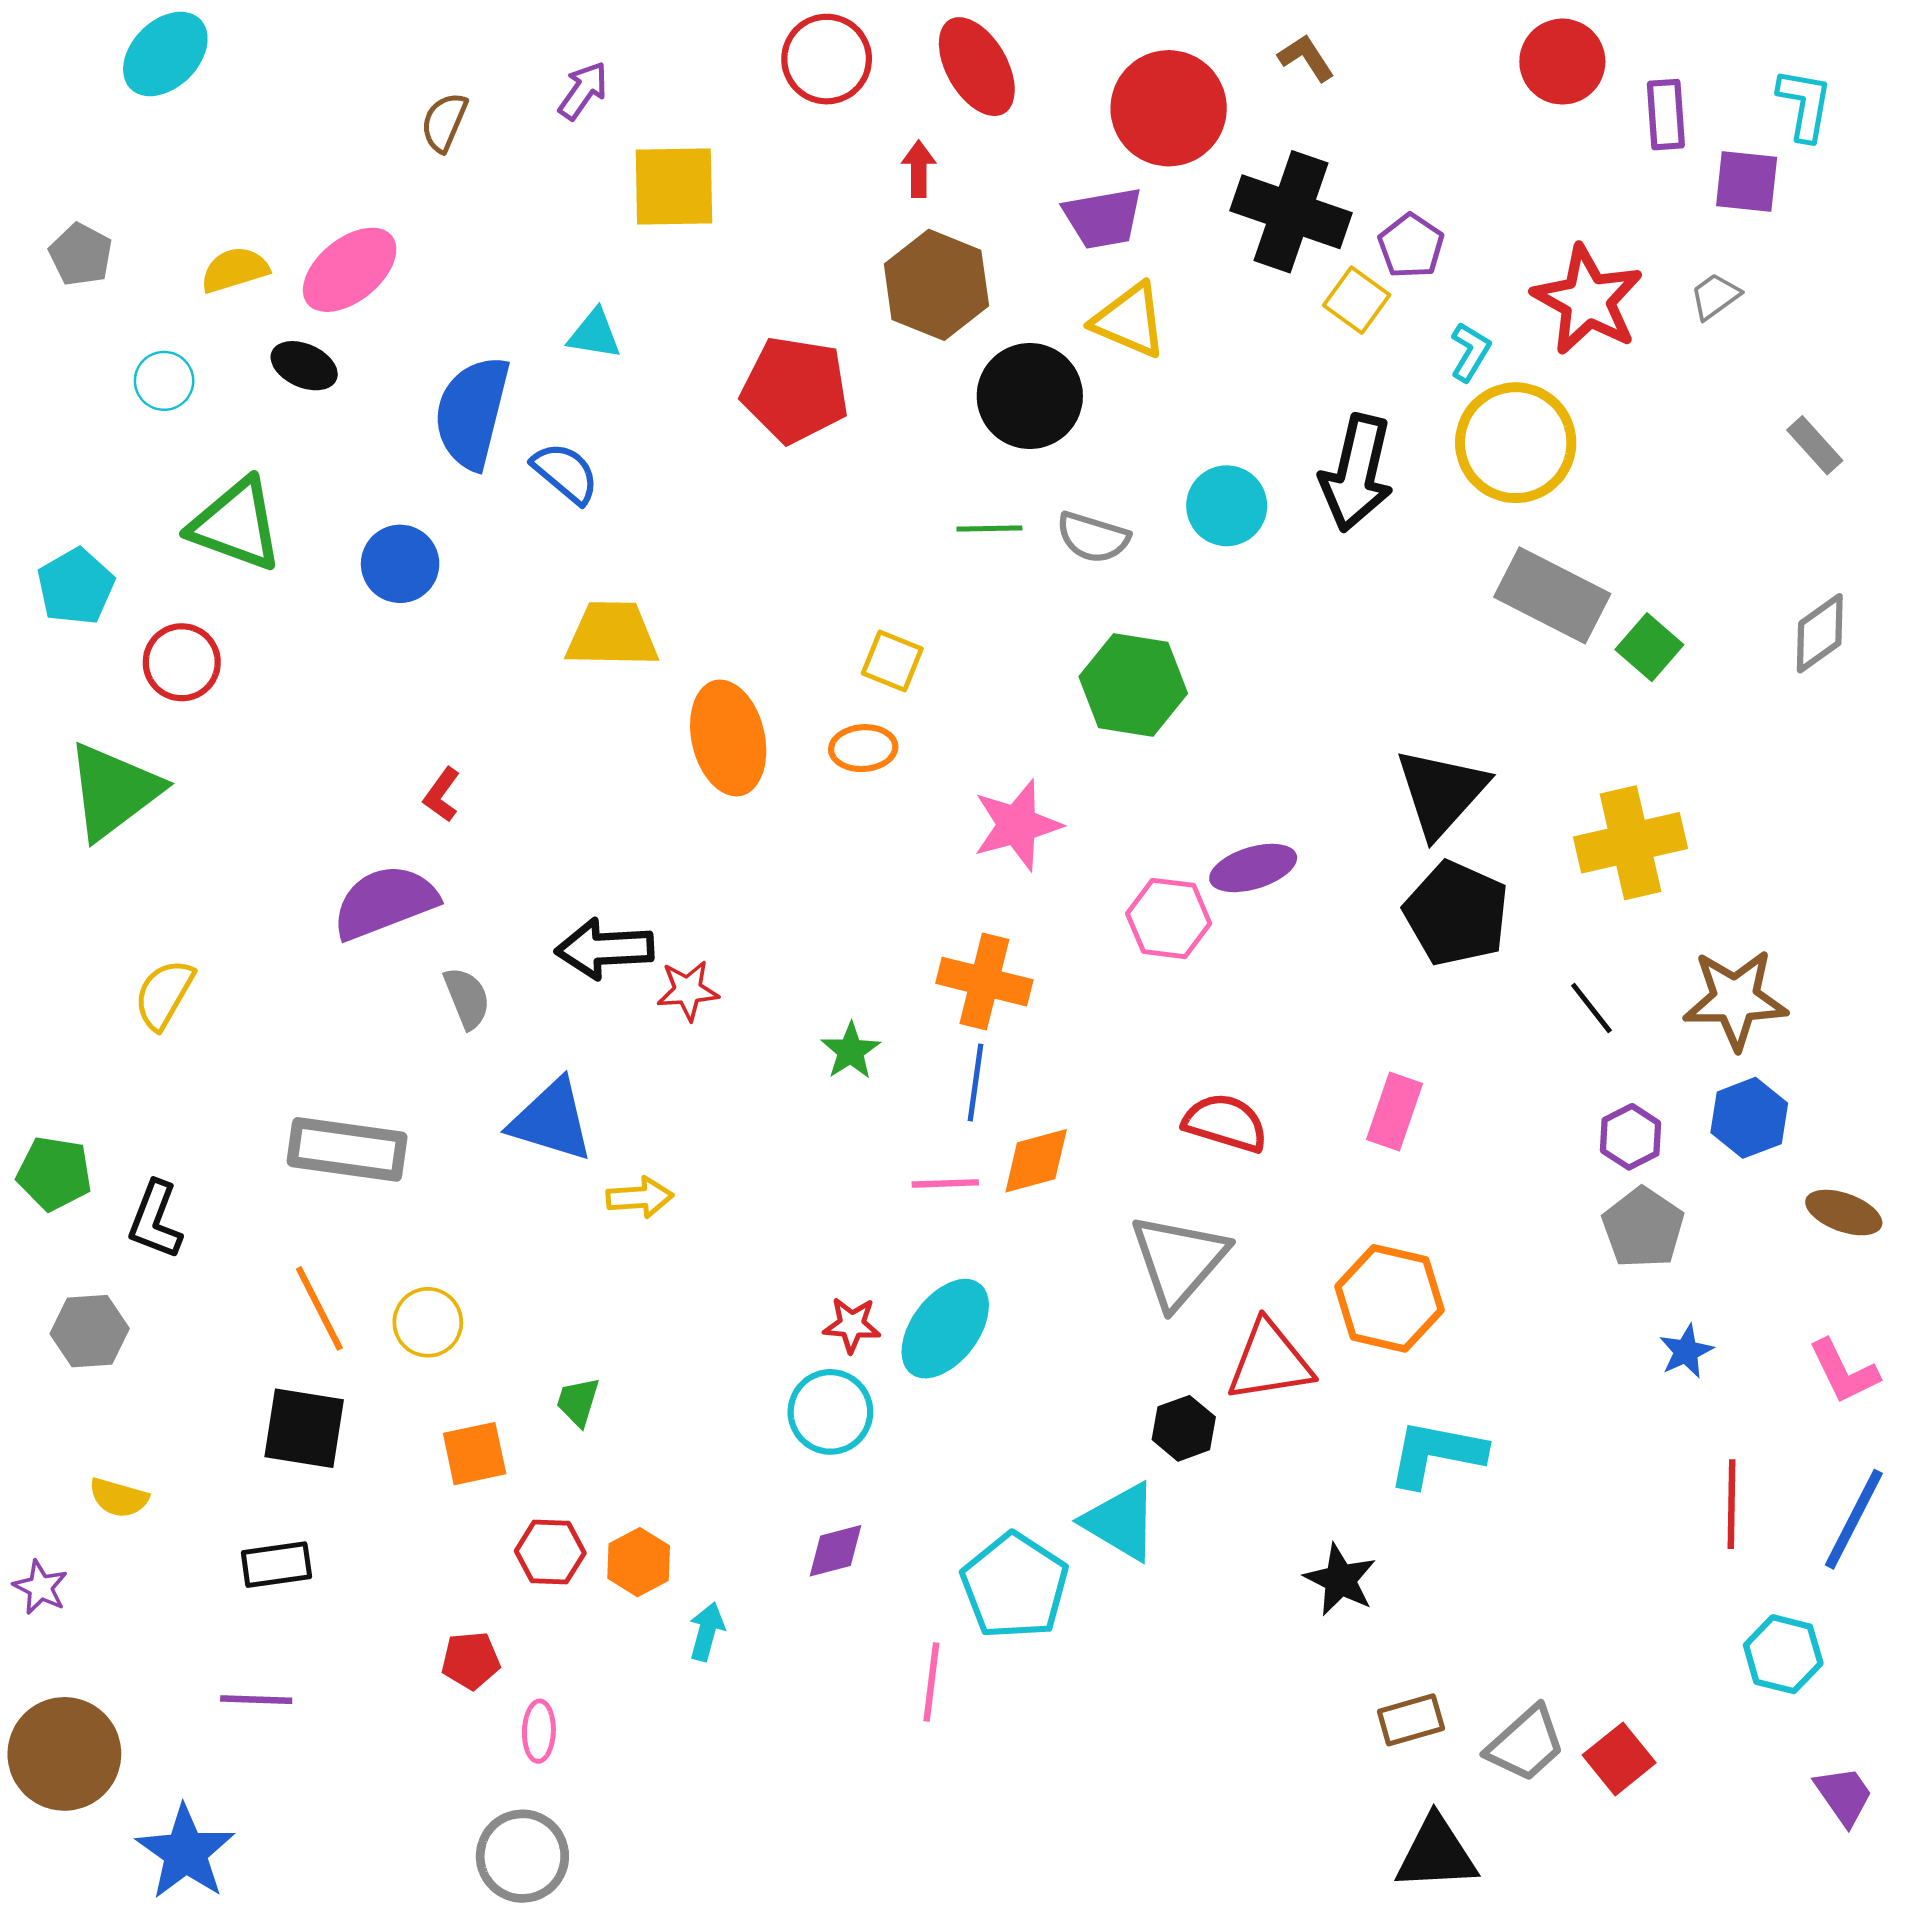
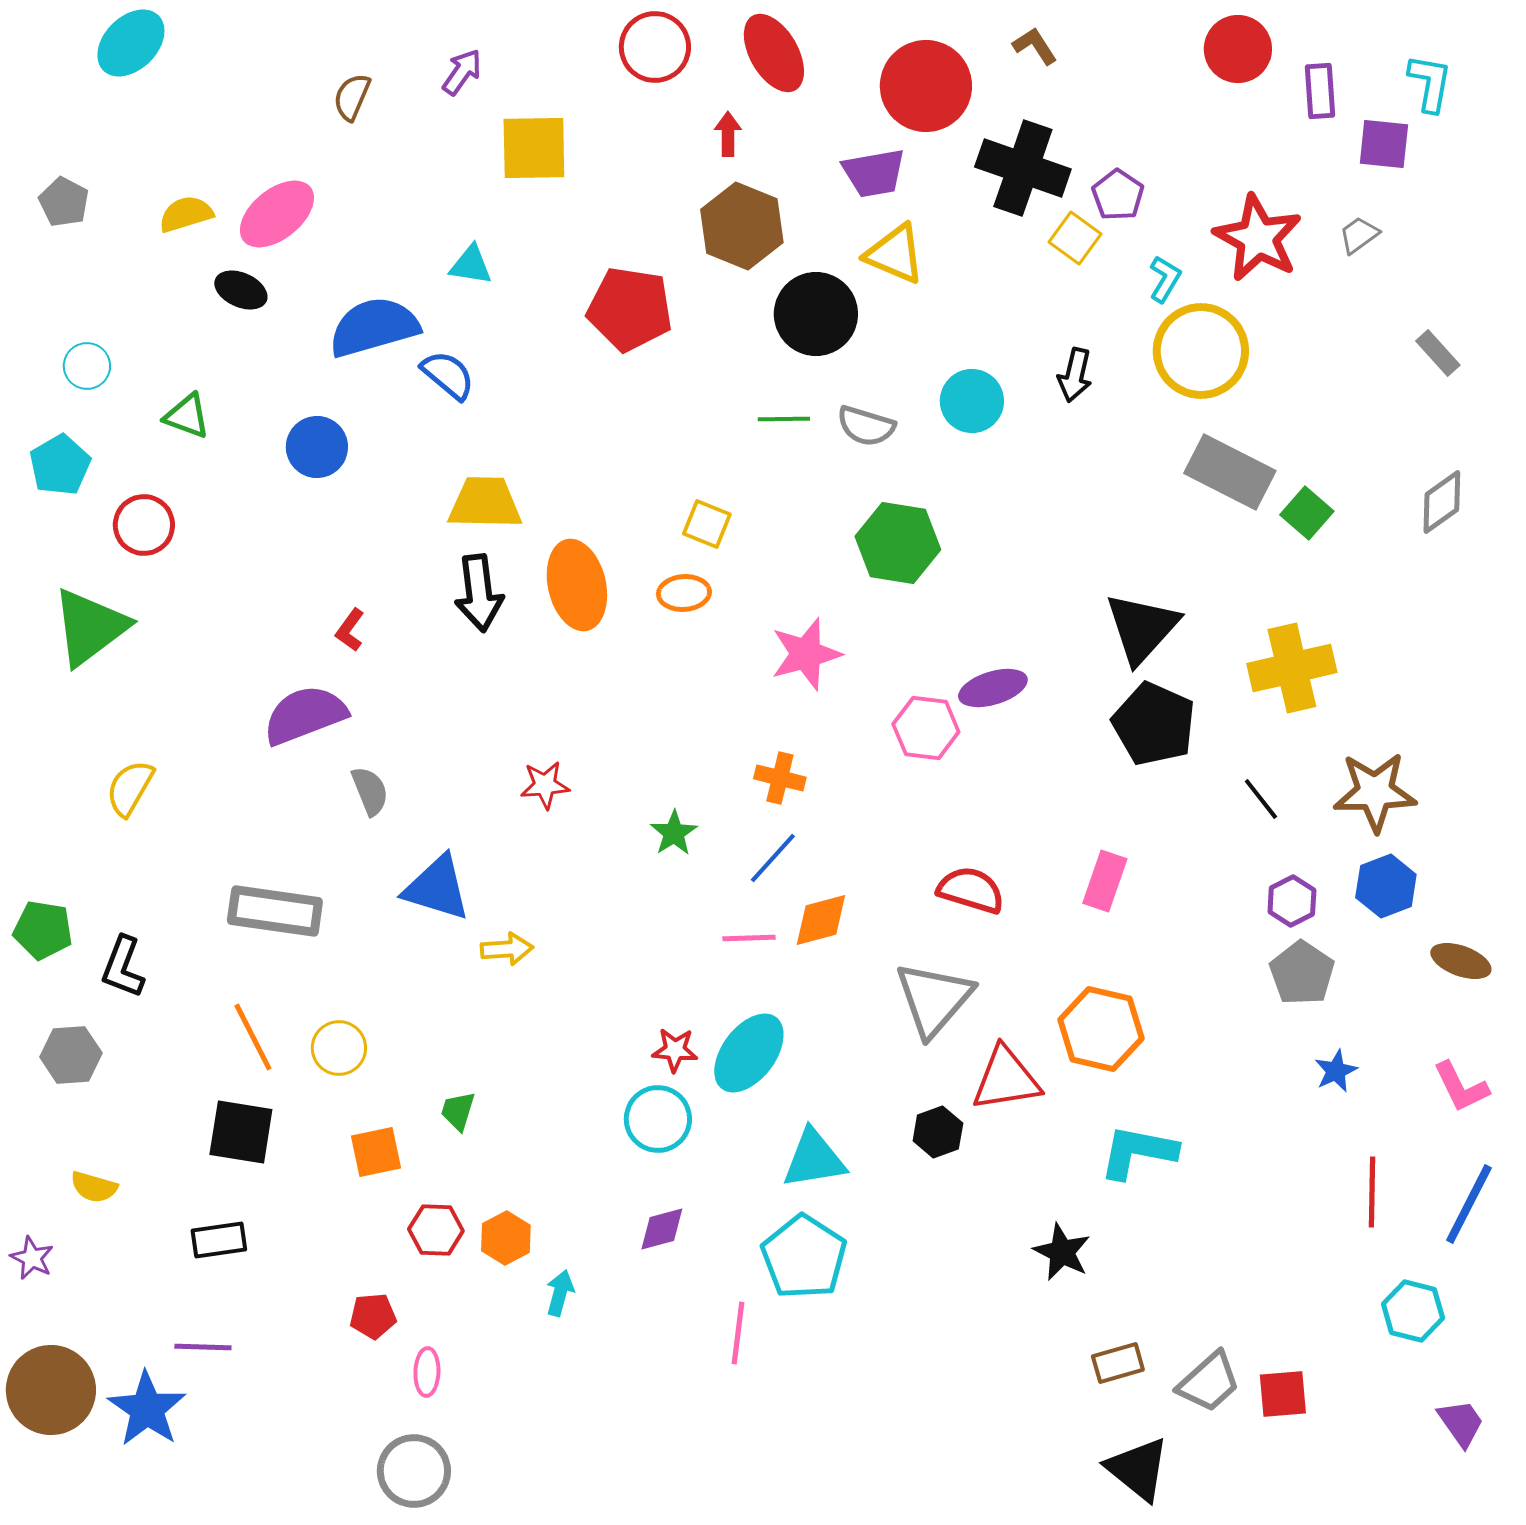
cyan circle: (164, 381) -> (87, 366), moved
blue semicircle: (472, 412) -> (374, 327), turned 60
black arrow: (1357, 473) -> (1075, 375), size x0.6
green triangle: (236, 525) -> (187, 416), size x0.6
black arrow: (605, 949) -> (479, 593), moved, turned -94
orange cross: (984, 982) -> (780, 778), size x0.7
blue line: (976, 1083) -> (773, 858), turned 34
cyan triangle: (1121, 1522) -> (814, 1159), moved, turned -40
red square: (1619, 1759) -> (1283, 1394), turned 34
blue star: (186, 1852) -> (147, 1409), moved
black triangle: (1436, 1854) -> (1138, 1469), turned 42

